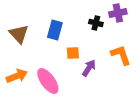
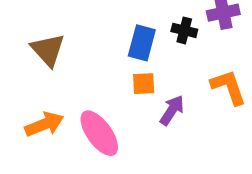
blue rectangle: (55, 30) -> (142, 43), moved

